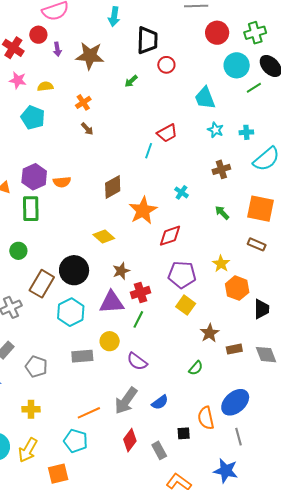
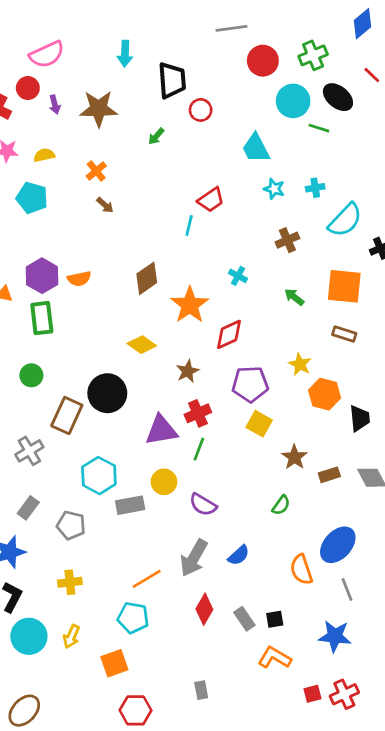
green line: (254, 88) -> (319, 128), turned 56
brown star: (121, 271) -> (188, 371), moved
cyan hexagon: (71, 312) -> (99, 476), moved
black square: (184, 433) -> (275, 619), moved
yellow arrow: (28, 450) -> (71, 637), size x0.7

